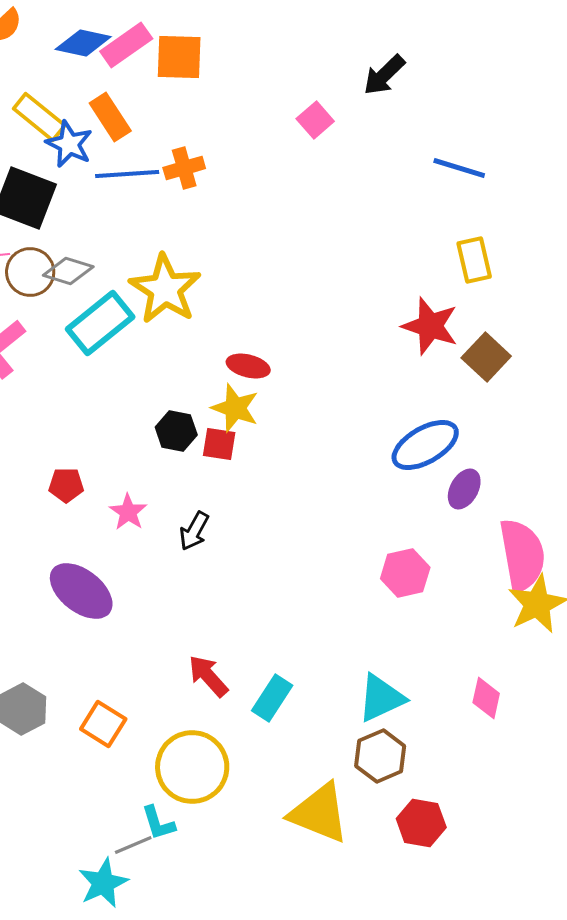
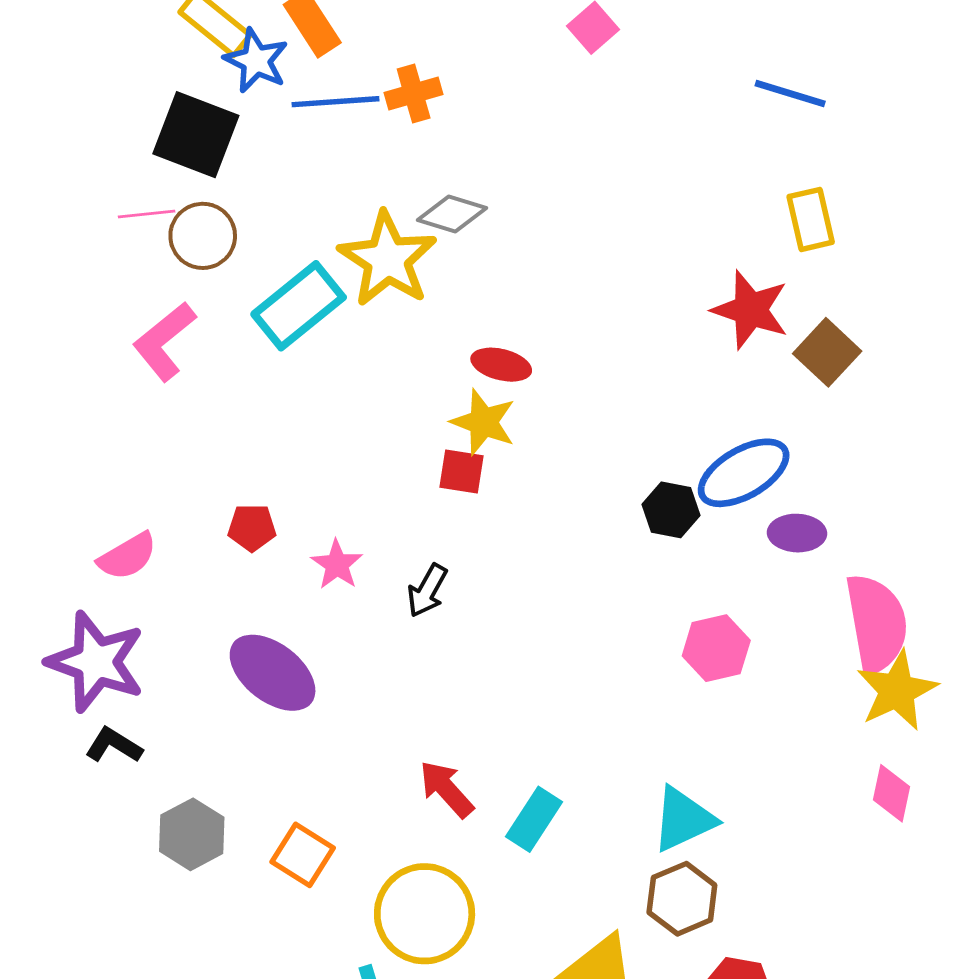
gray diamond: (68, 271) -> (452, 214), moved
black hexagon: (176, 431) -> (671, 510), moved
purple ellipse: (464, 489) -> (797, 533), turned 63
pink diamond: (486, 698) -> (891, 793), moved

